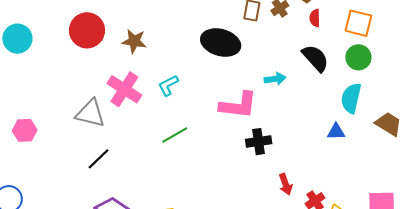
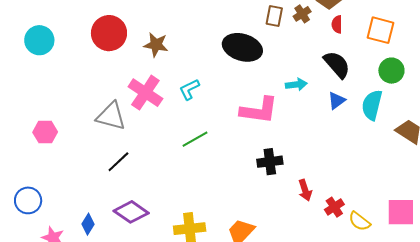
green circle: (358, 57) -> (391, 71), moved
blue triangle: (336, 132) -> (337, 101), moved, turned -36
black cross: (259, 142) -> (270, 162), moved

